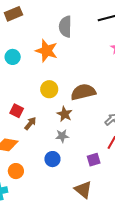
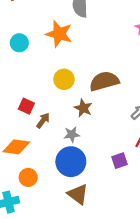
gray star: (62, 136) -> (72, 134), moved
blue circle: (52, 159) -> (71, 162), size x1.6
brown triangle: (83, 190) -> (78, 194), moved

